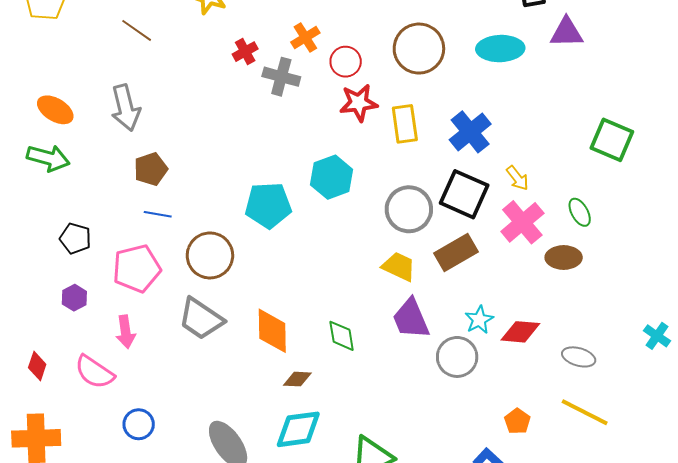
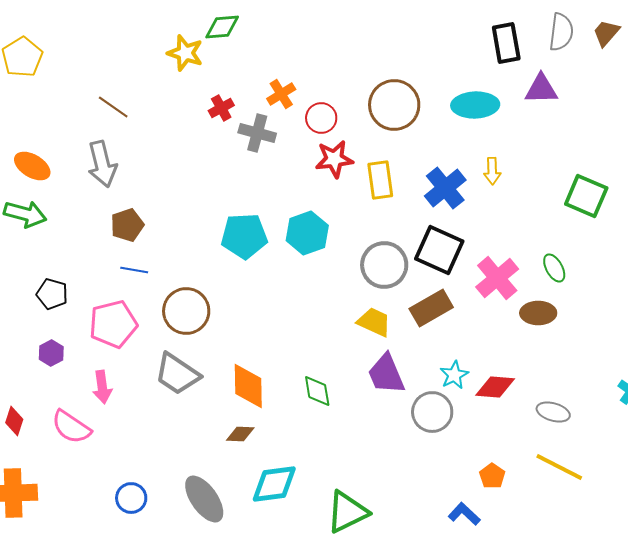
brown line: (137, 30) -> (113, 107), moved
yellow arrow: (517, 178) -> (492, 171), moved, turned 36
cyan pentagon: (268, 205) -> (244, 236), moved
brown diamond: (297, 379) -> (240, 434), moved
blue circle: (139, 424) -> (131, 498), moved

